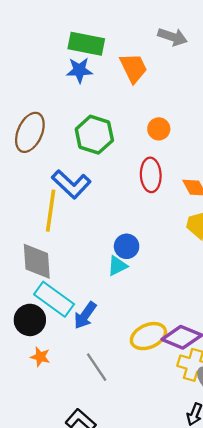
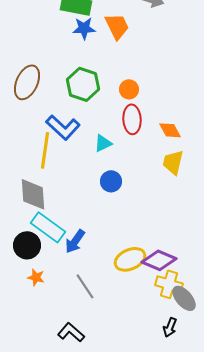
blue star: (79, 70) -> (84, 28), moved
orange circle: (159, 129) -> (129, 89), moved
cyan triangle: (117, 266) -> (103, 143), moved

